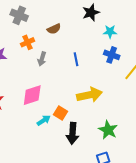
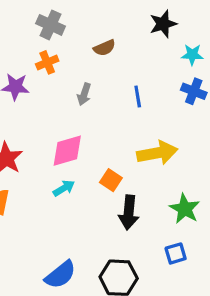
orange cross: (27, 42) -> (47, 62), moved
cyan arrow: (44, 120) -> (64, 188), moved

